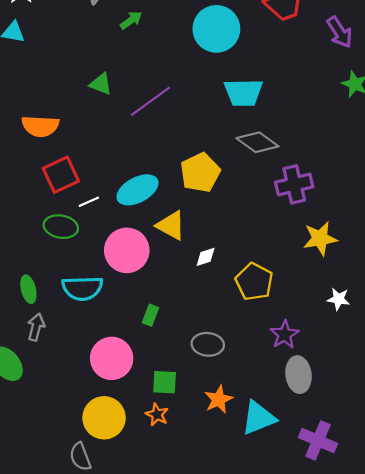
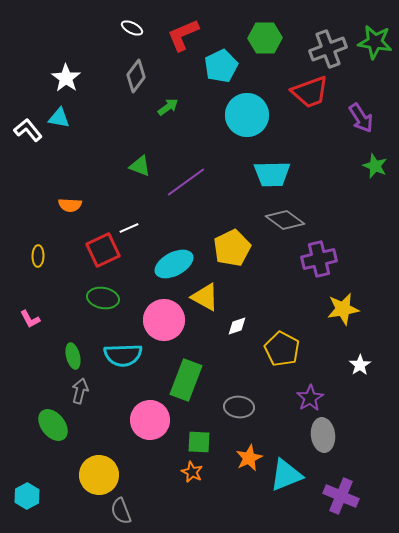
orange semicircle: (40, 126) -> (70, 205), moved, size x0.7
white line: (89, 202) -> (129, 228), moved
white star: (338, 299) -> (360, 365), turned 30
green rectangle: (150, 315) -> (186, 380), size x2.0
yellow circle: (104, 418) -> (99, 475), moved

